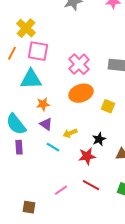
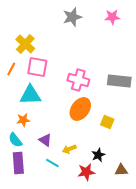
pink cross: (79, 64) -> (78, 80), turned -30
orange ellipse: (81, 93) -> (80, 109), turned -35
orange star: (43, 104) -> (23, 120), moved
cyan semicircle: (16, 124) -> (15, 140), size x0.7
purple rectangle: (19, 147) -> (18, 163), size x1.5

